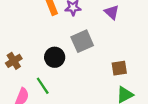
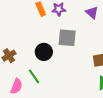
gray square: (82, 41) -> (67, 38), turned 30

